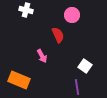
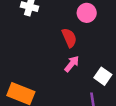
pink arrow: (42, 56) -> (72, 64), moved, turned -112

